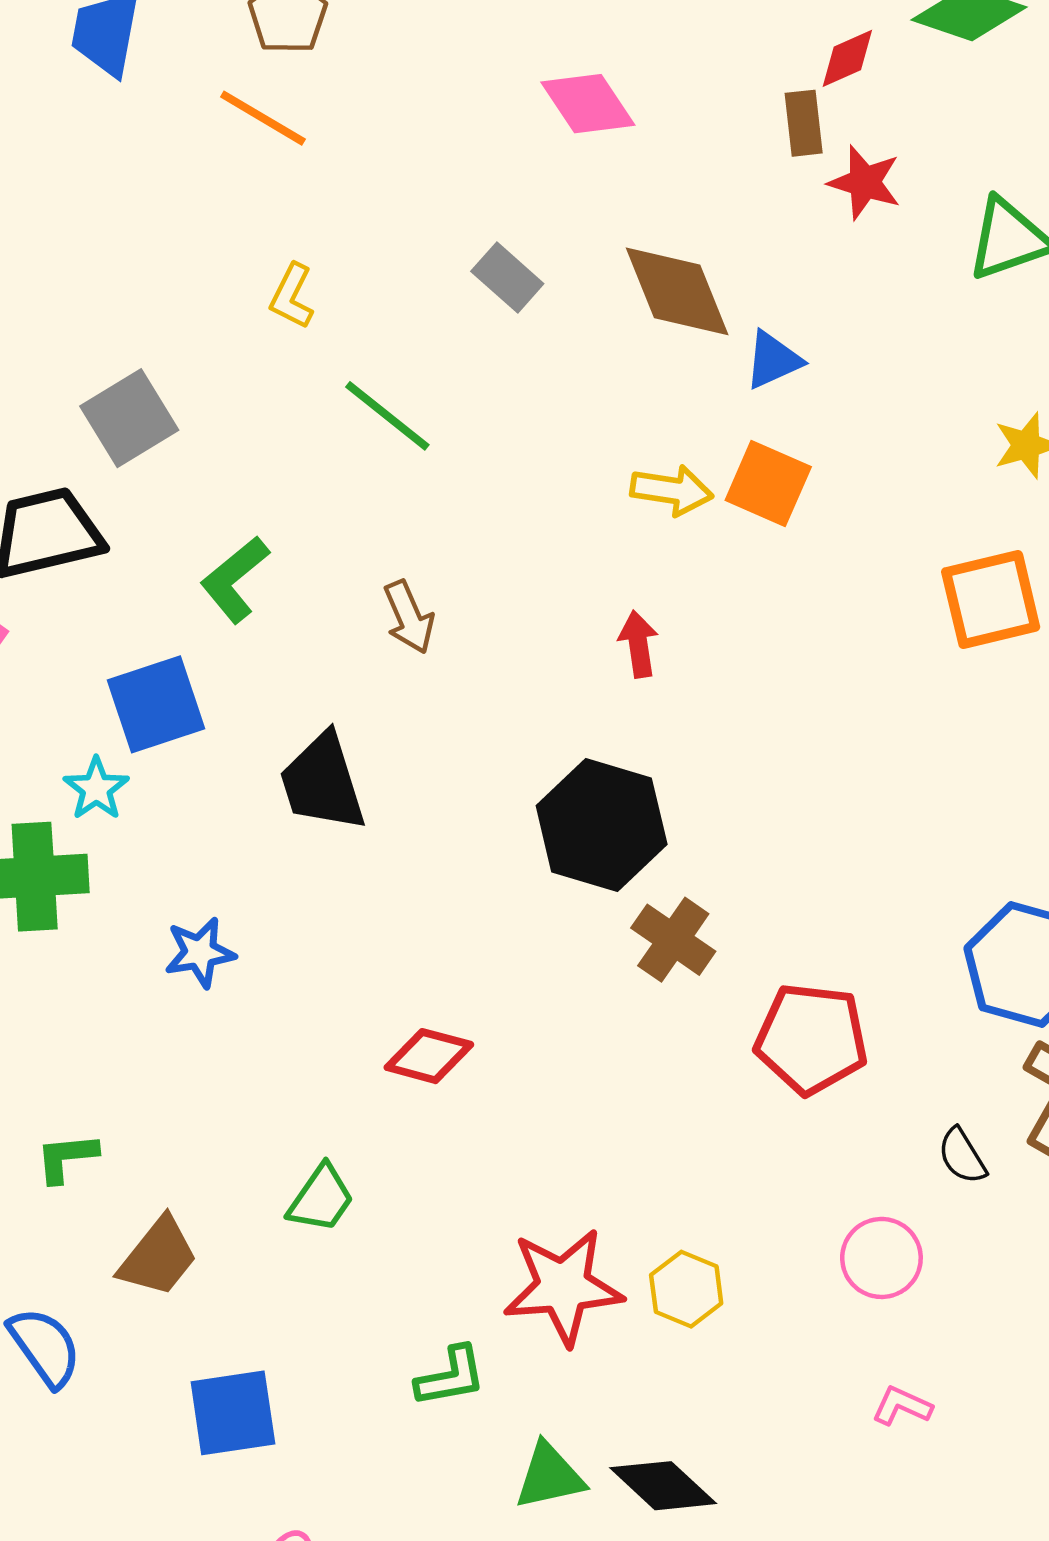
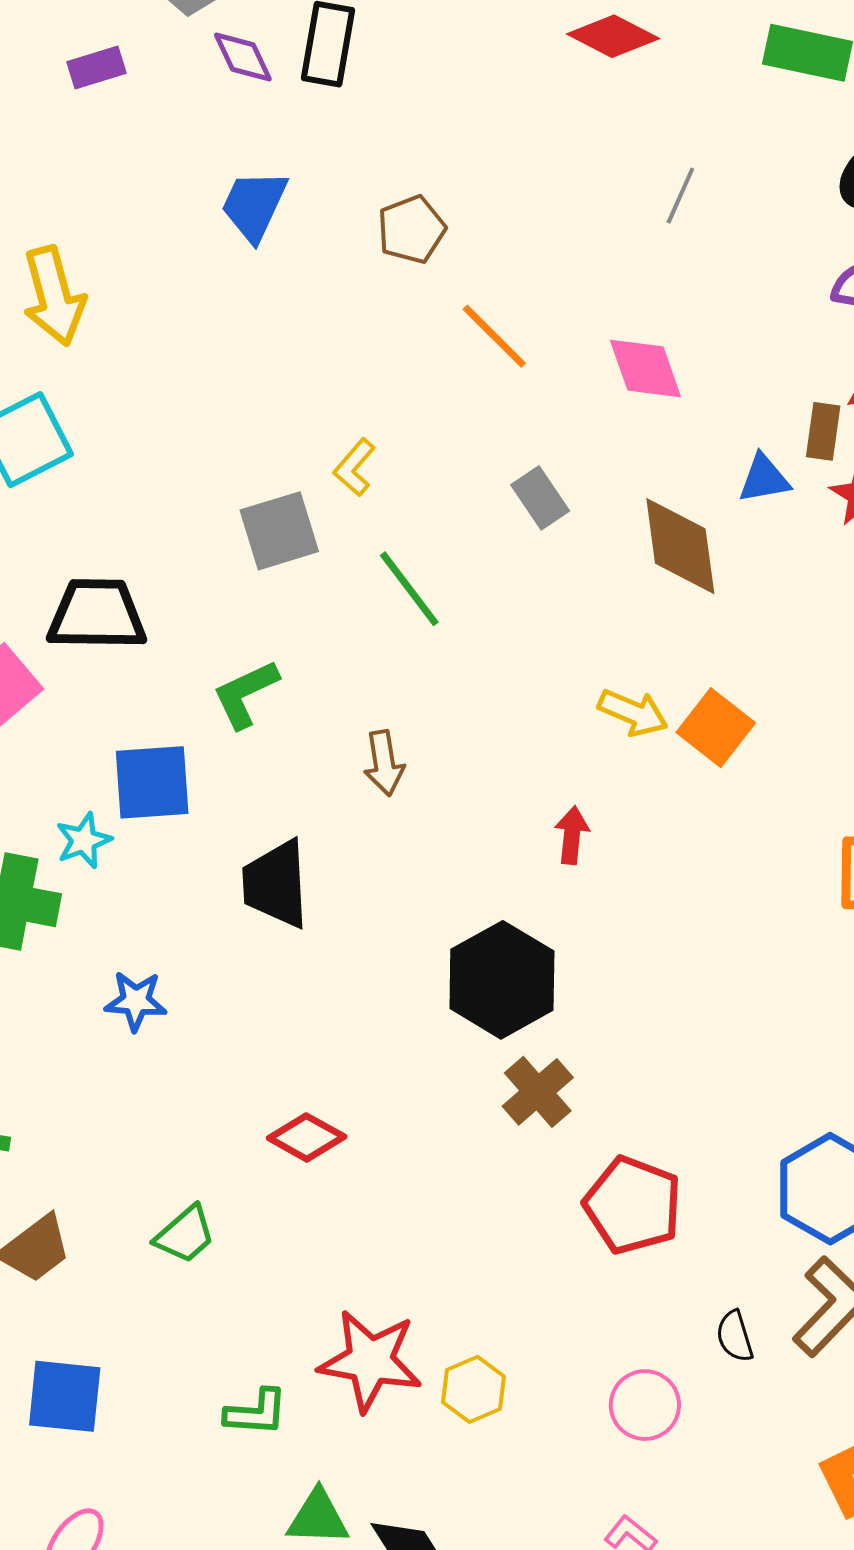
orange line: (263, 118) -> (494, 336), moved
blue triangle: (773, 360) -> (764, 479), moved
gray square: (129, 418) -> (279, 531), moved

